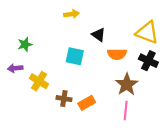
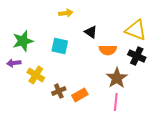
green star: (25, 44) -> (23, 41), size x1.5
cyan square: (75, 56) -> (60, 46), moved
brown cross: (64, 99) -> (59, 91), turned -32

